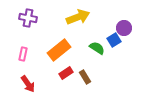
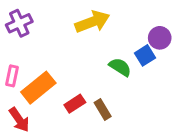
purple cross: (28, 18) -> (19, 23), turned -36
orange rectangle: (59, 50) -> (38, 88), moved

